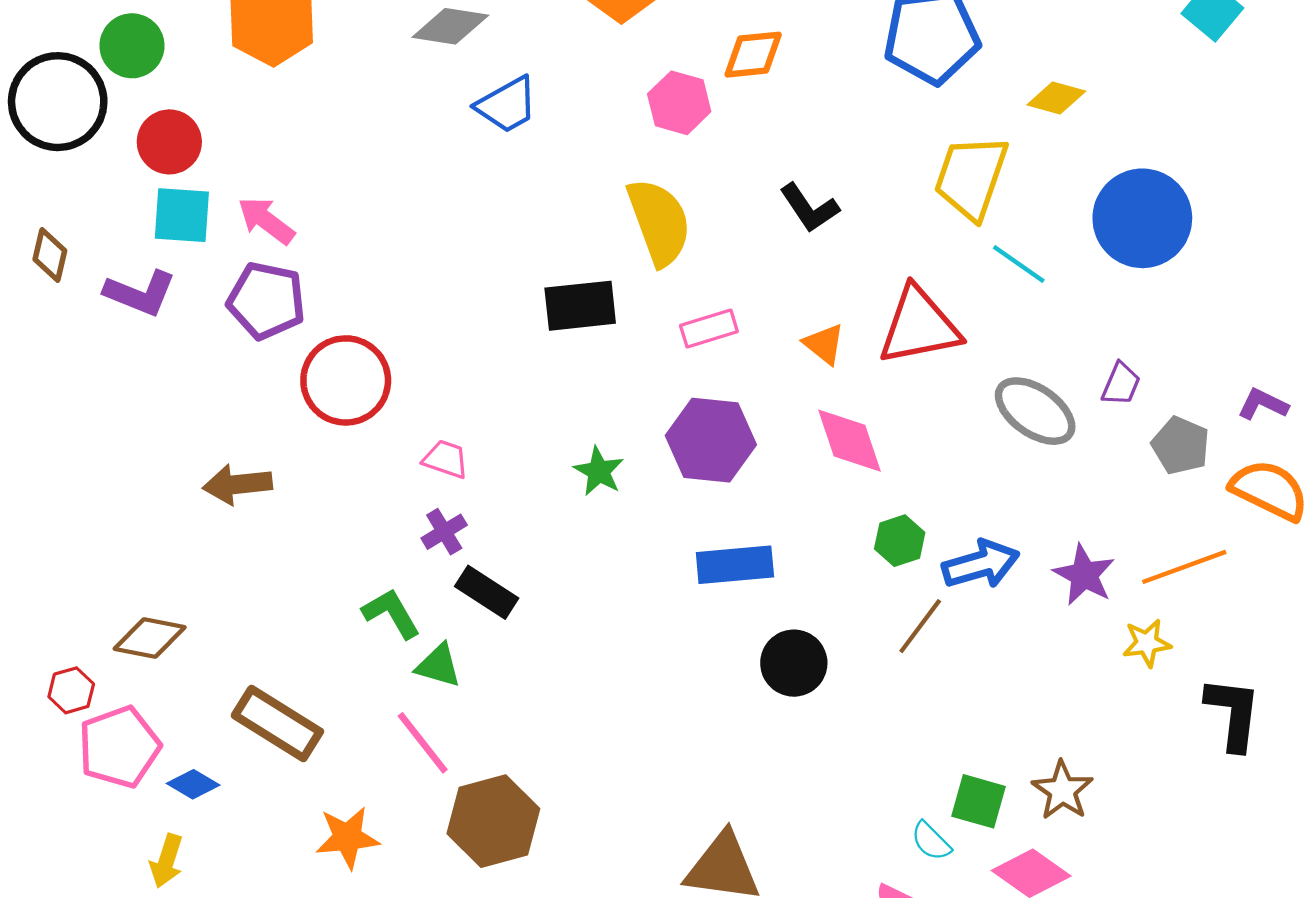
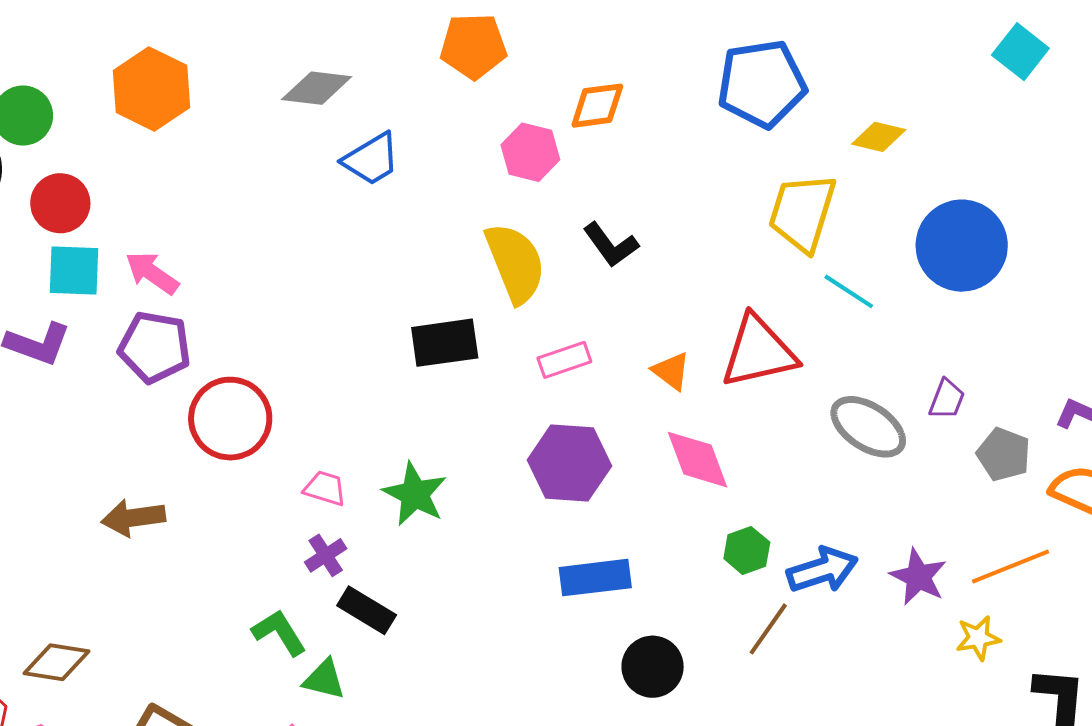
black L-shape: (809, 208) -> (611, 245), moved
green star: (599, 471) -> (415, 494), moved, size x1.4

